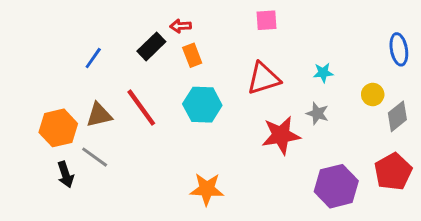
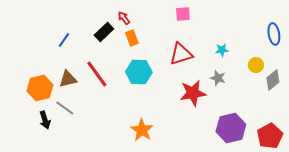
red arrow: (181, 26) -> (124, 18), turned 56
red pentagon: (393, 172) -> (270, 136), moved
orange star: (207, 189) -> (142, 130), turned 30

